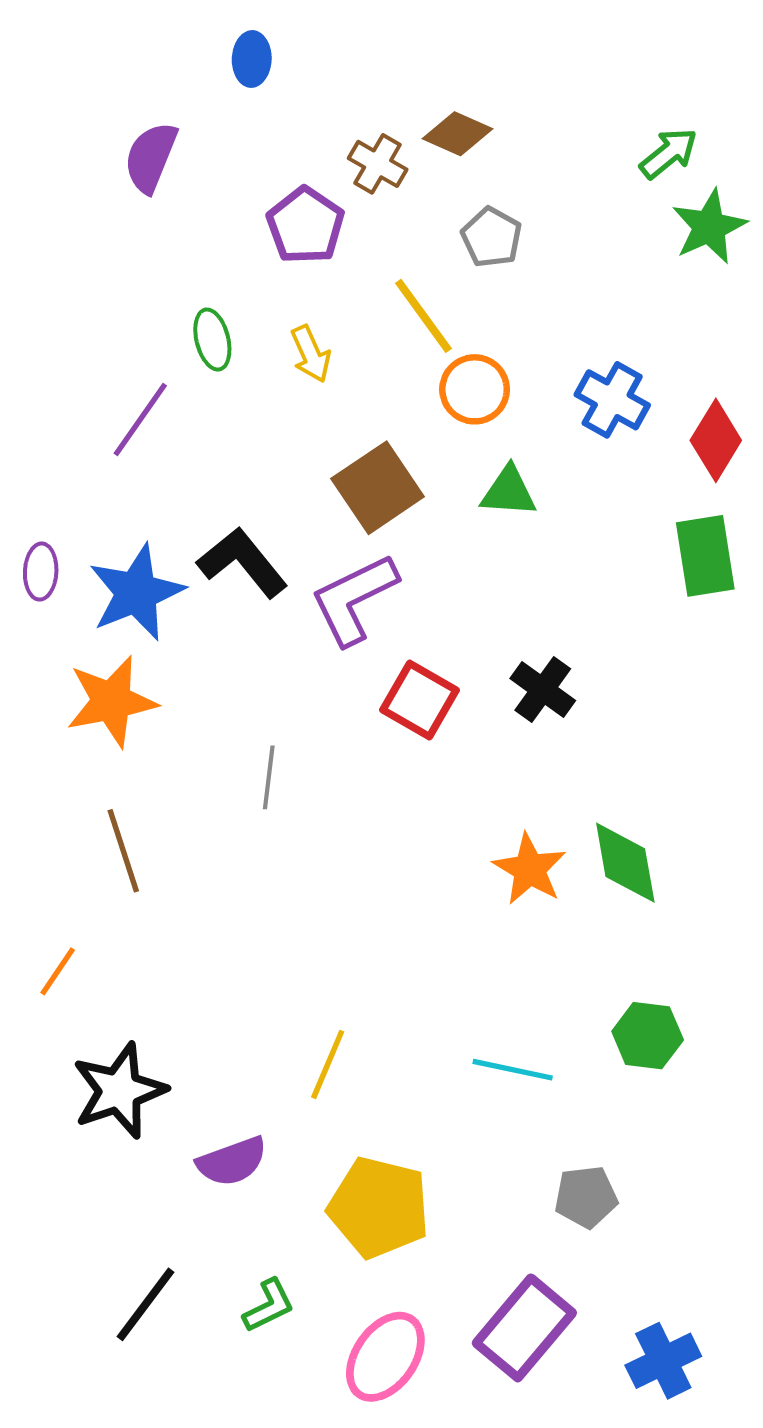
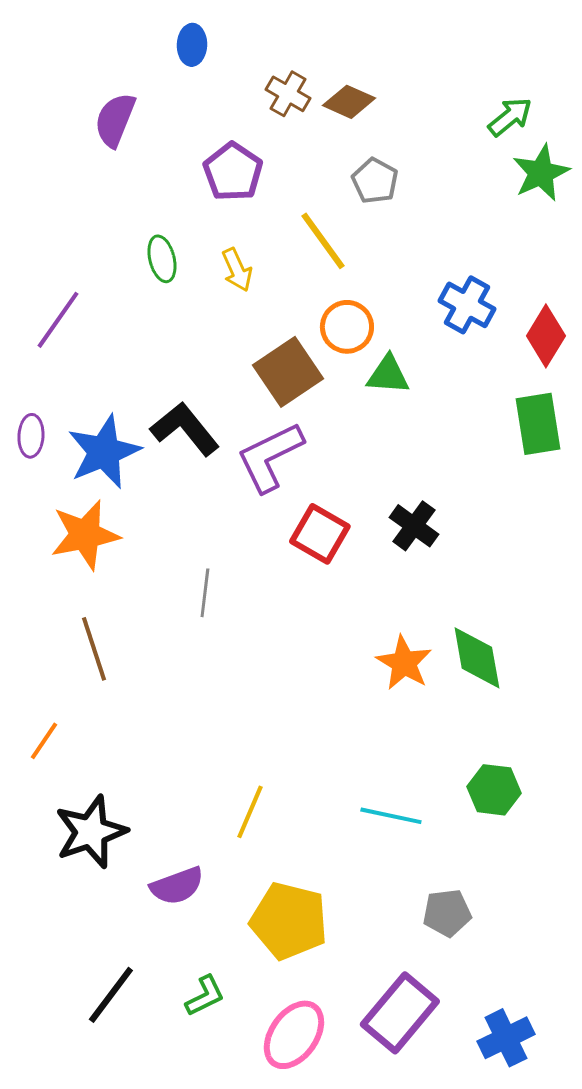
brown cross: (378, 164) -> (288, 94), moved
orange circle: (475, 389) -> (347, 327), moved
purple line: (140, 419) -> (58, 320), moved

